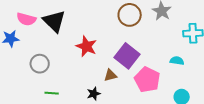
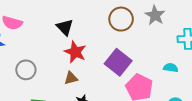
black triangle: (54, 21) -> (65, 27), moved, size x0.7
brown triangle: (110, 75) -> (71, 78), moved

